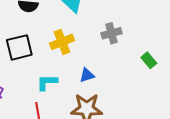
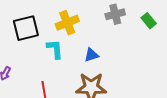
green rectangle: (149, 60) -> (149, 21), moved
cyan L-shape: (47, 82) -> (55, 49), moved, turned 85

